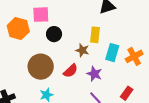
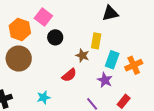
pink square: (41, 15) -> (43, 17), turned 36
brown circle: (41, 67) -> (19, 59), moved
purple star: (94, 74) -> (105, 80), moved

